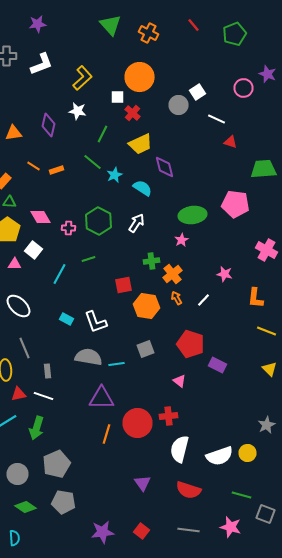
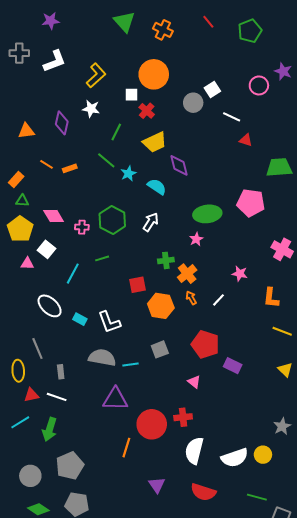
white ellipse: (18, 306) -> (50, 306), moved
orange line: (106, 434) -> (126, 448), moved

